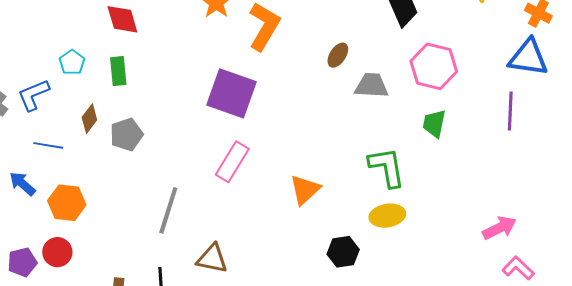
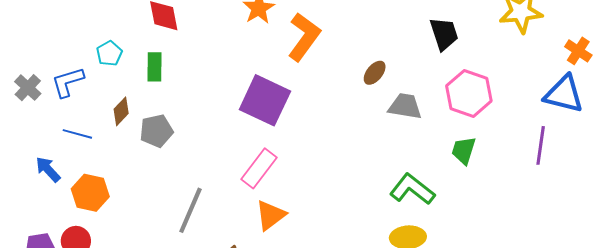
green L-shape: (387, 167) -> (412, 189), turned -48
orange triangle: (305, 190) -> (271, 215), moved

